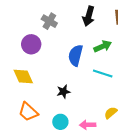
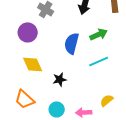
cyan line: (103, 74) -> (99, 61), turned -42
yellow diamond: (23, 77) -> (33, 64), moved

